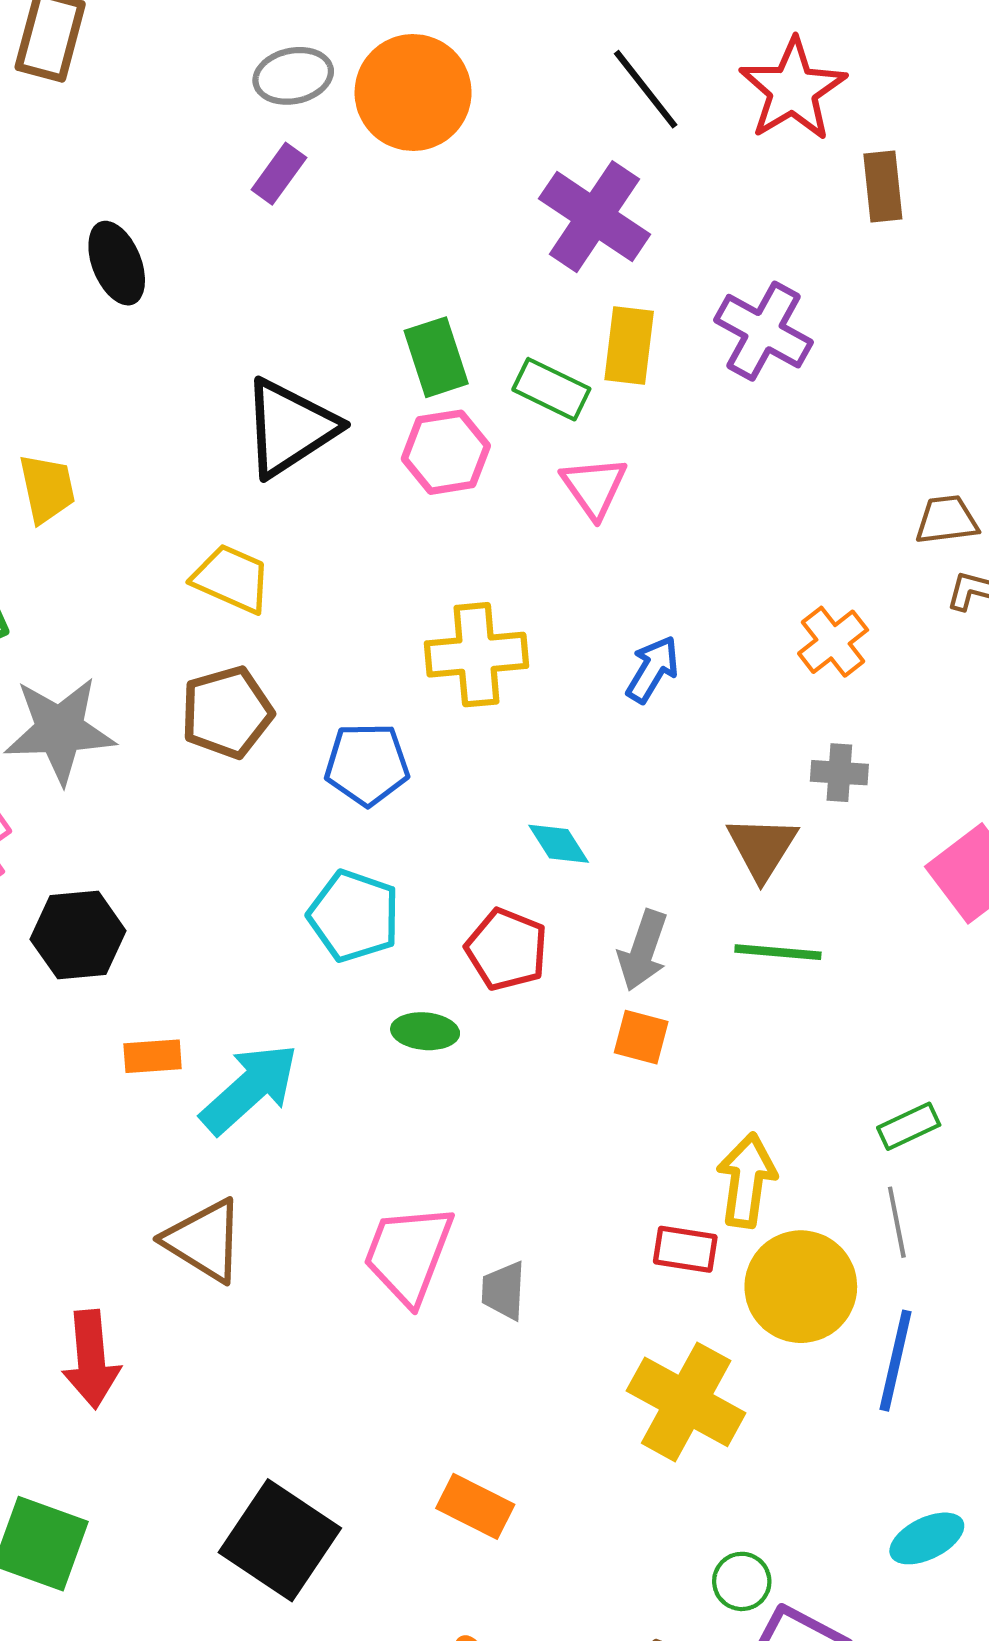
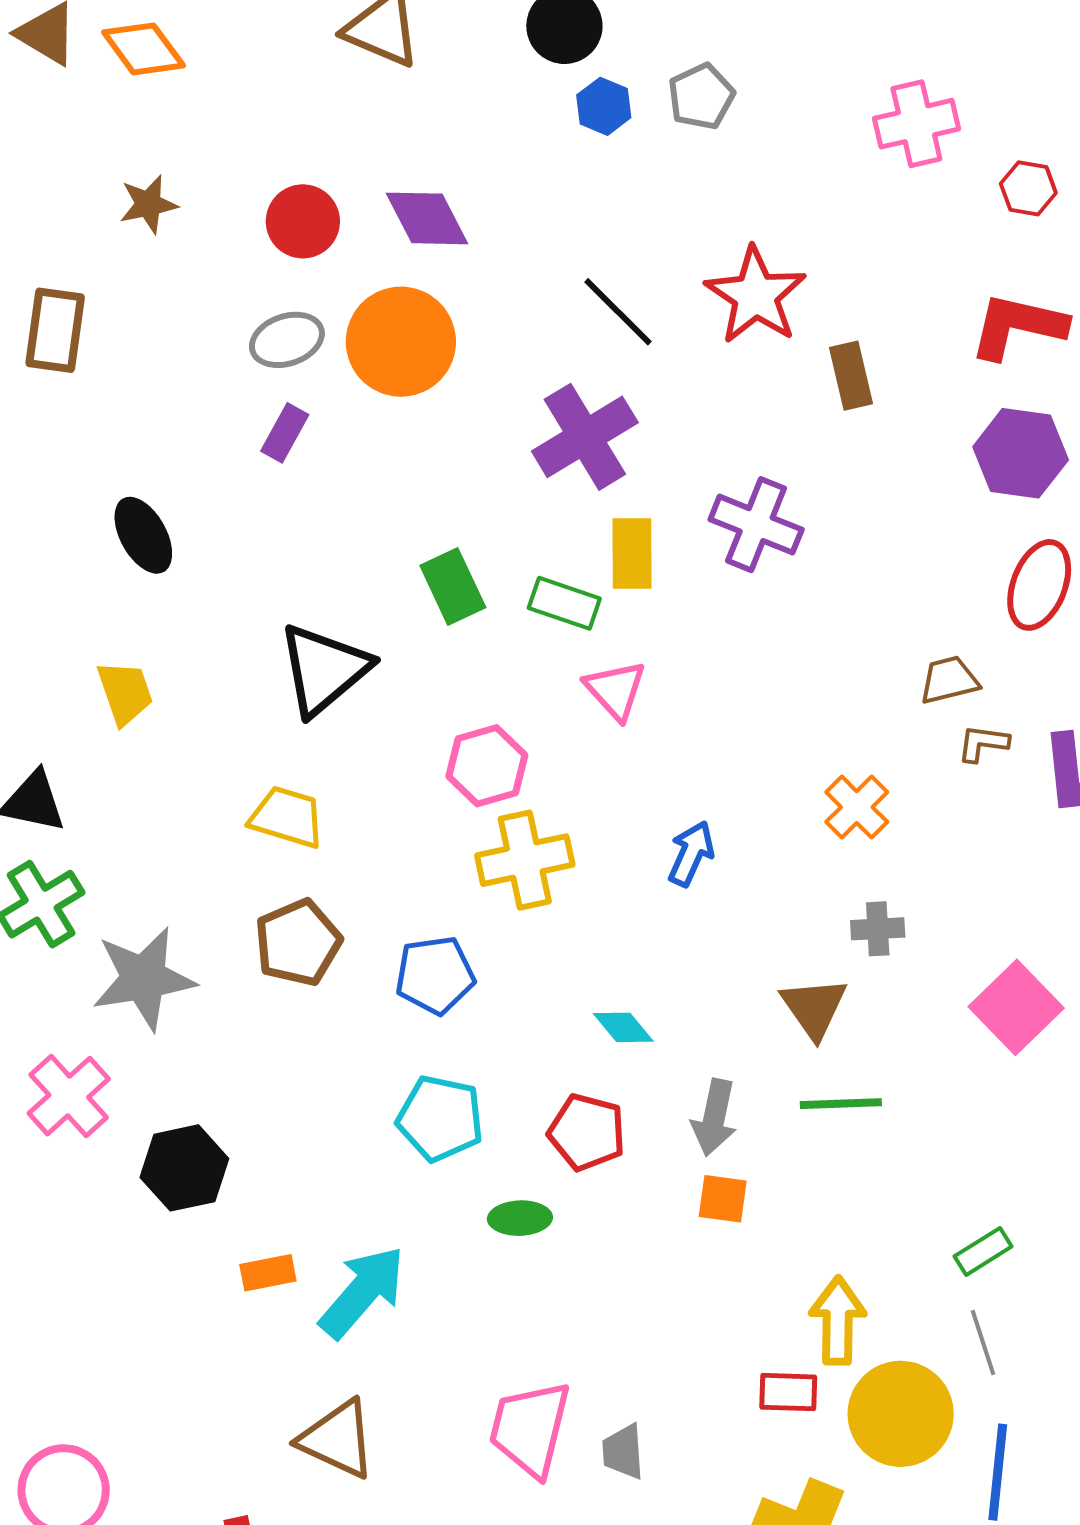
purple cross: (595, 217) -> (585, 437), turned 32
pink hexagon: (446, 452) -> (487, 766), moved
yellow trapezoid: (47, 489) -> (125, 693), moved

